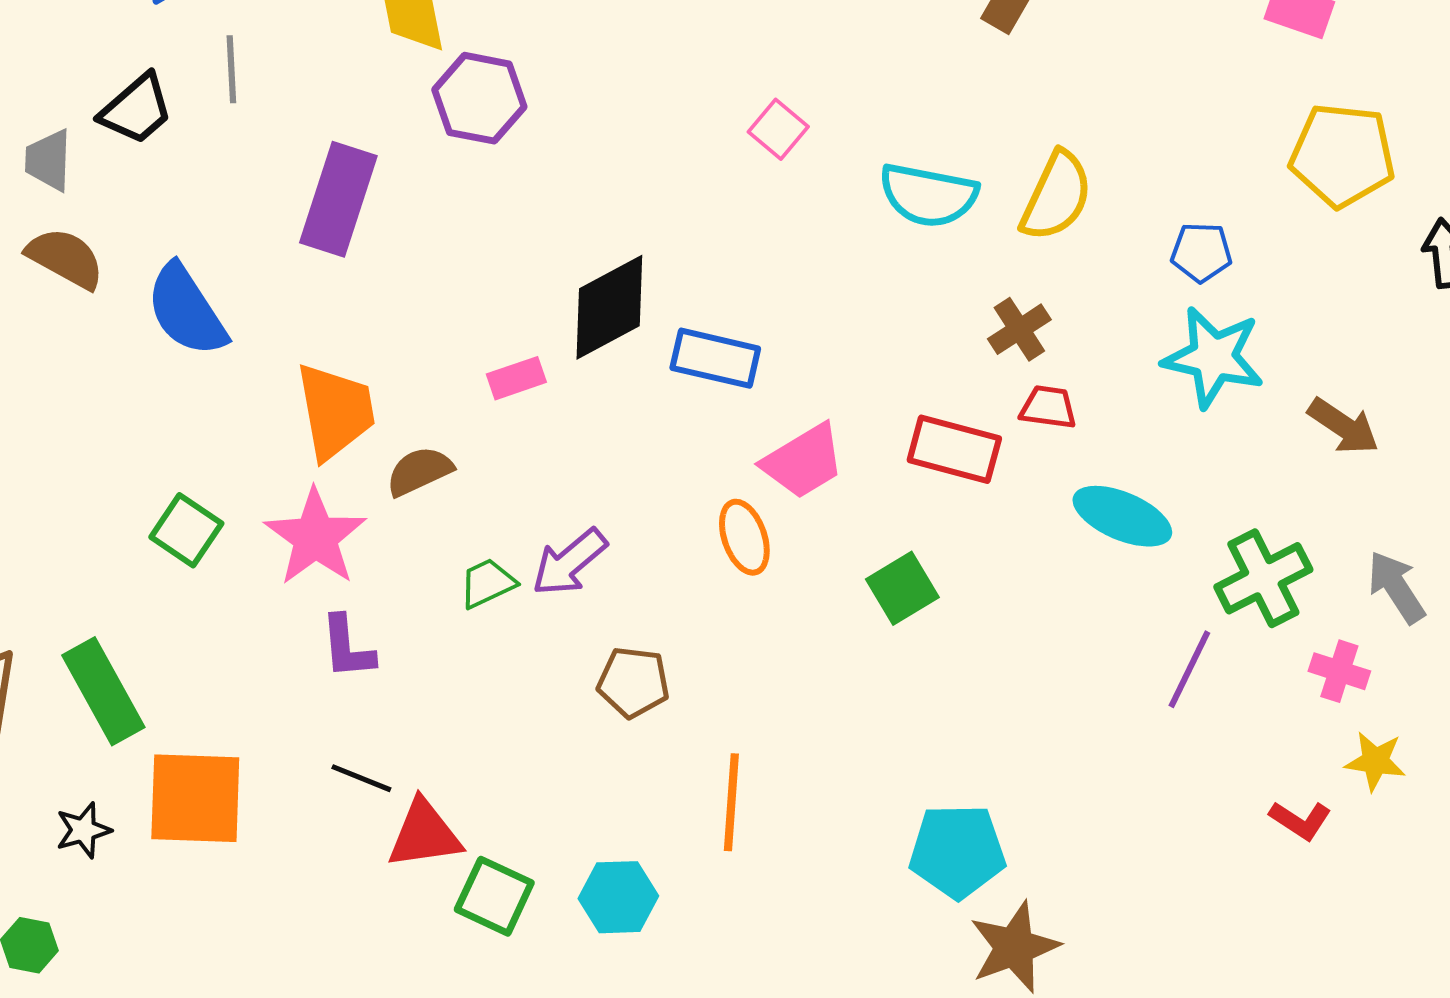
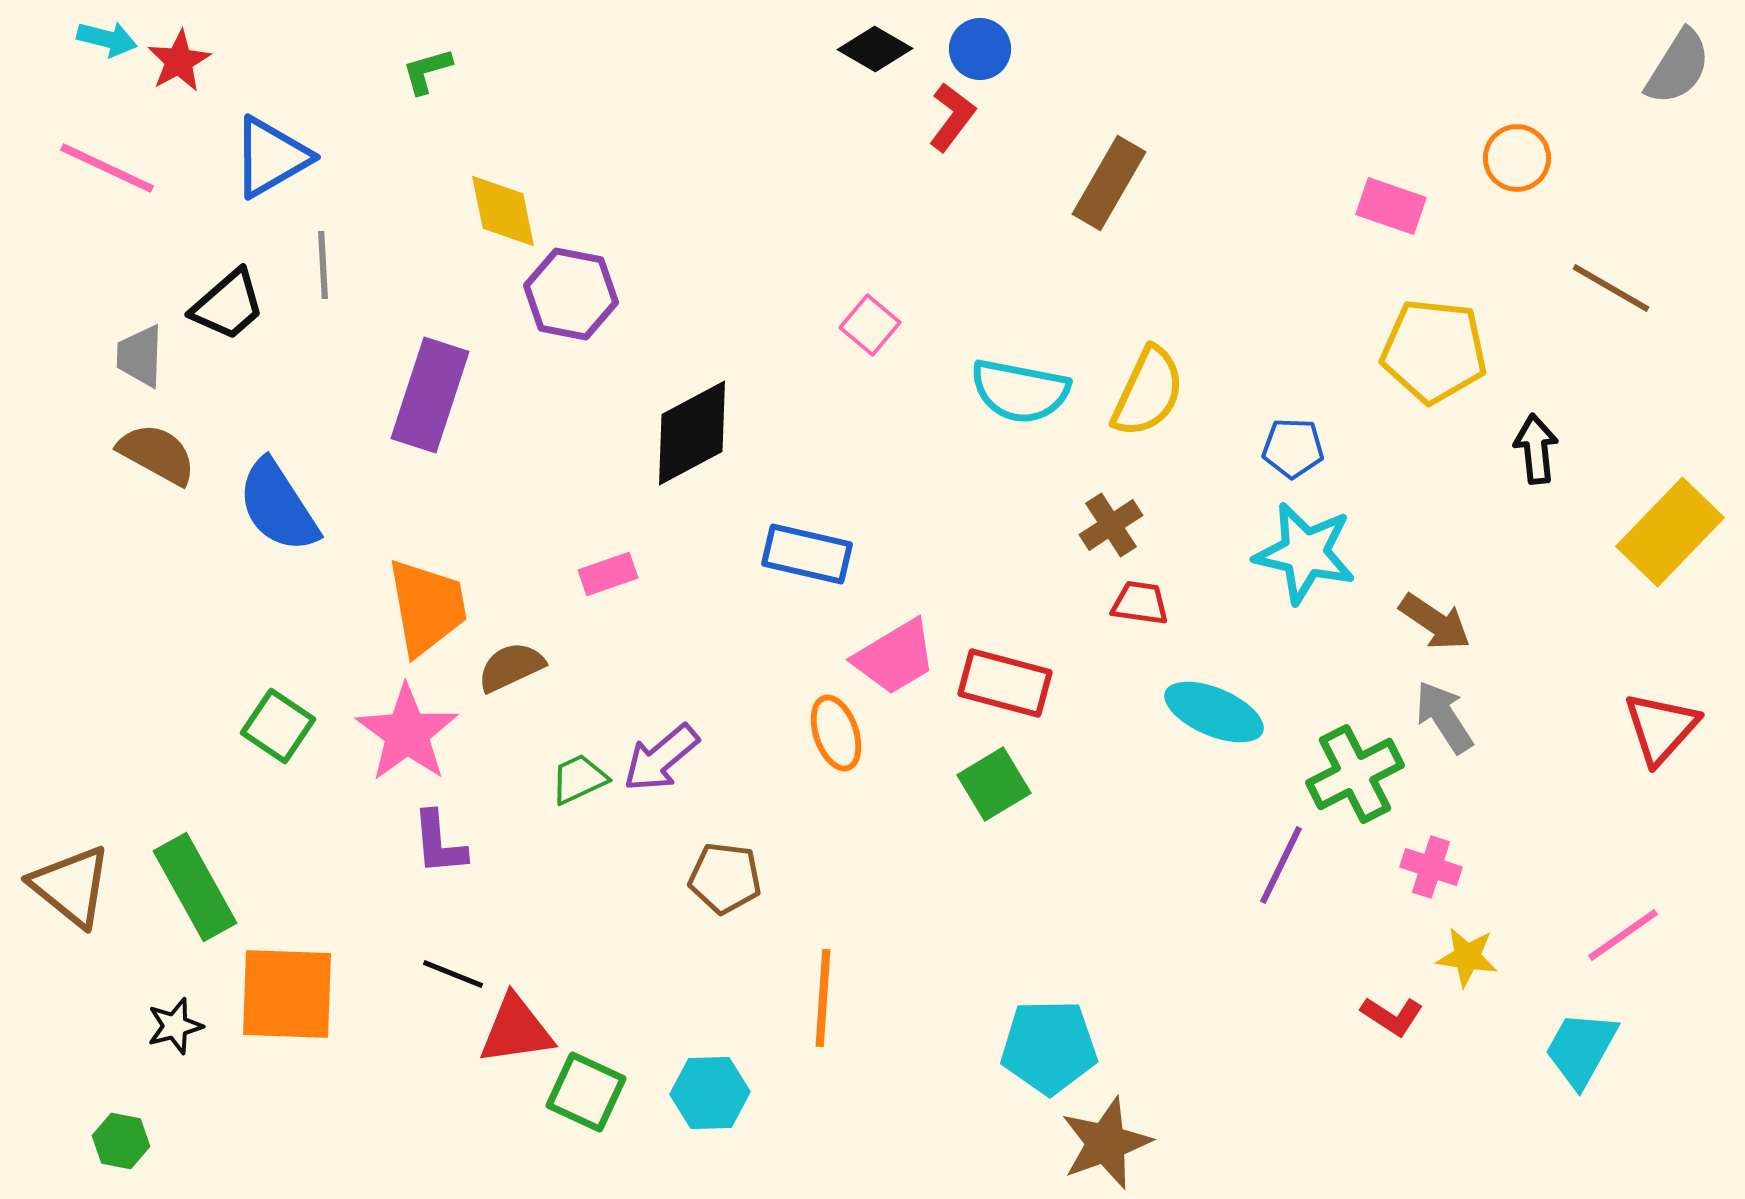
black diamond: (609, 307) -> (692, 433), moved
red rectangle: (954, 449) -> (1005, 683), moved
gray arrow: (1396, 587) -> (1444, 717), moved

